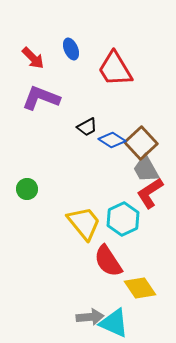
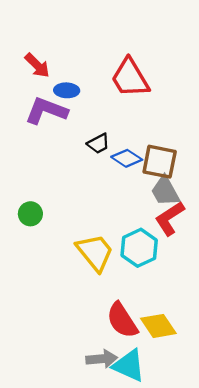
blue ellipse: (71, 49) -> (67, 90), moved, turned -65
brown square: (141, 143) -> (160, 162), turned -36
red semicircle: (108, 261) -> (122, 320), moved

